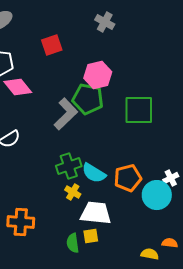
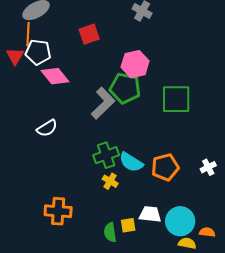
cyan circle: (157, 195) -> (180, 221), moved
white trapezoid: (96, 213) -> (150, 214), moved, size x0.7

